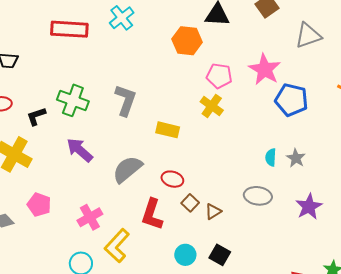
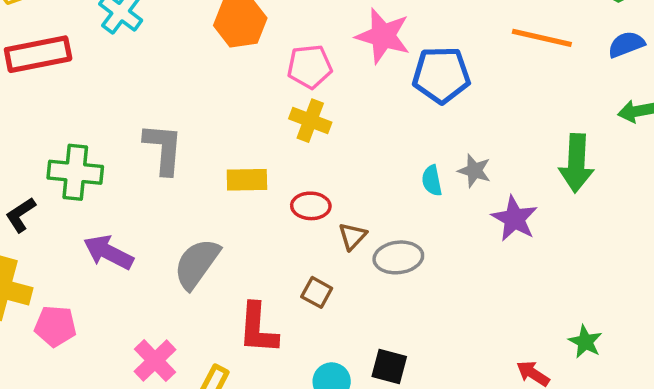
red ellipse: (172, 179) -> (311, 206), moved
gray ellipse: (258, 196) -> (398, 257), moved
pink pentagon: (39, 205) -> (55, 326), moved
purple star: (309, 207) -> (514, 219), moved
brown triangle: (213, 211) -> (352, 236), moved

